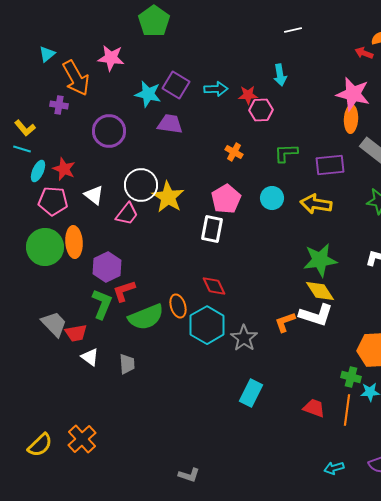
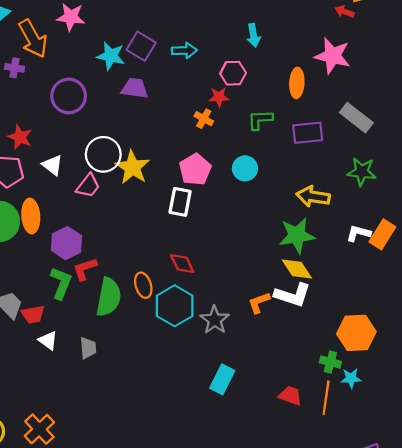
red star: (248, 95) -> (219, 97), moved
orange ellipse: (351, 119) -> (297, 83), moved
yellow arrow: (316, 204) -> (313, 197), moved
green semicircle: (146, 317) -> (109, 297), turned -57

